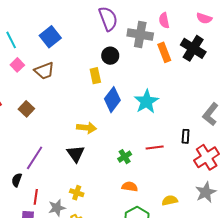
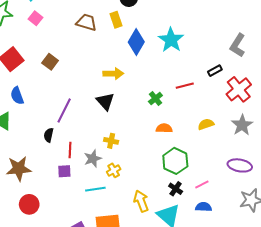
brown trapezoid: (44, 71) -> (86, 22), moved, turned -135
black rectangle: (186, 136) -> (215, 71), turned 64
yellow semicircle: (170, 200) -> (206, 124), moved

